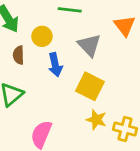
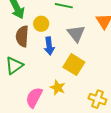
brown semicircle: (19, 55) -> (22, 36), size x1.5
yellow star: (96, 120) -> (58, 88), moved

